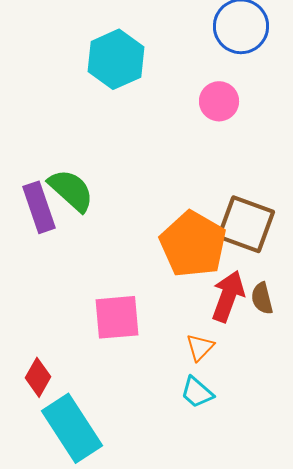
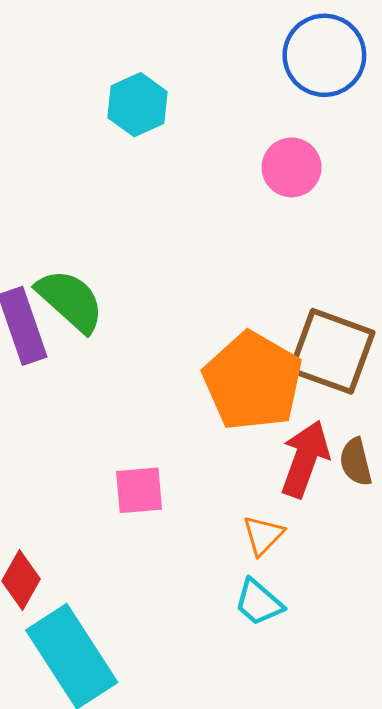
cyan hexagon: (116, 59) -> (138, 105), size x0.7
pink square: (117, 317) -> (139, 490), size x0.7

